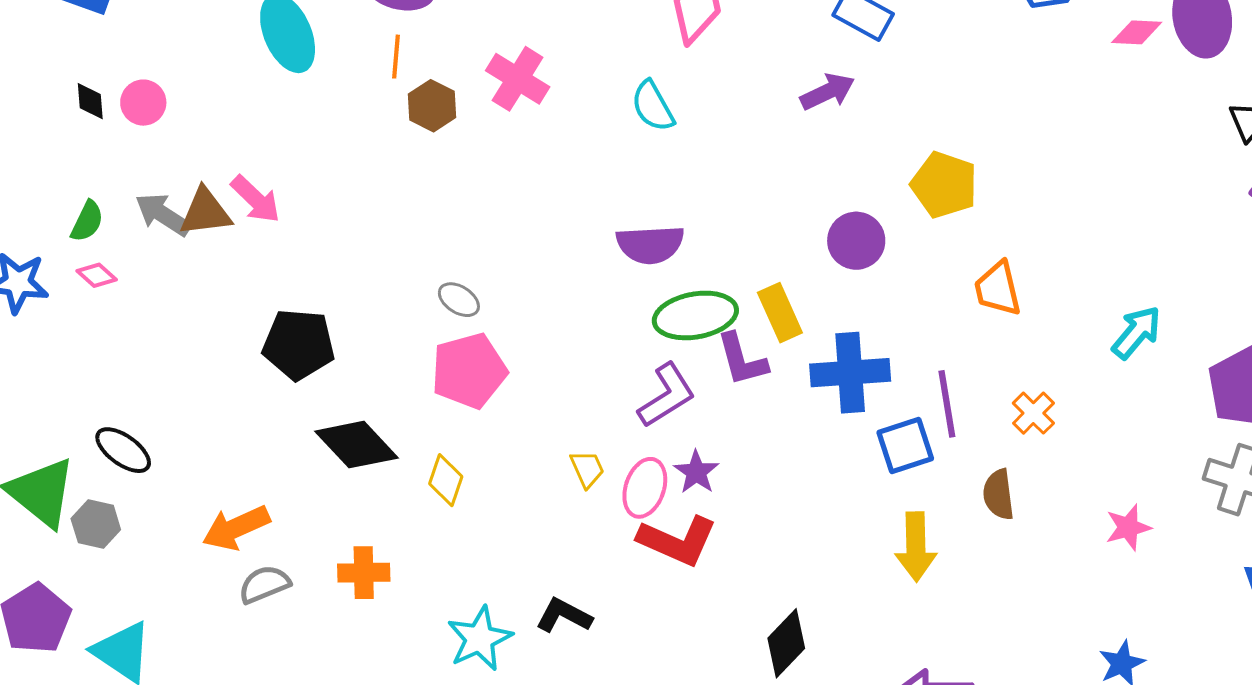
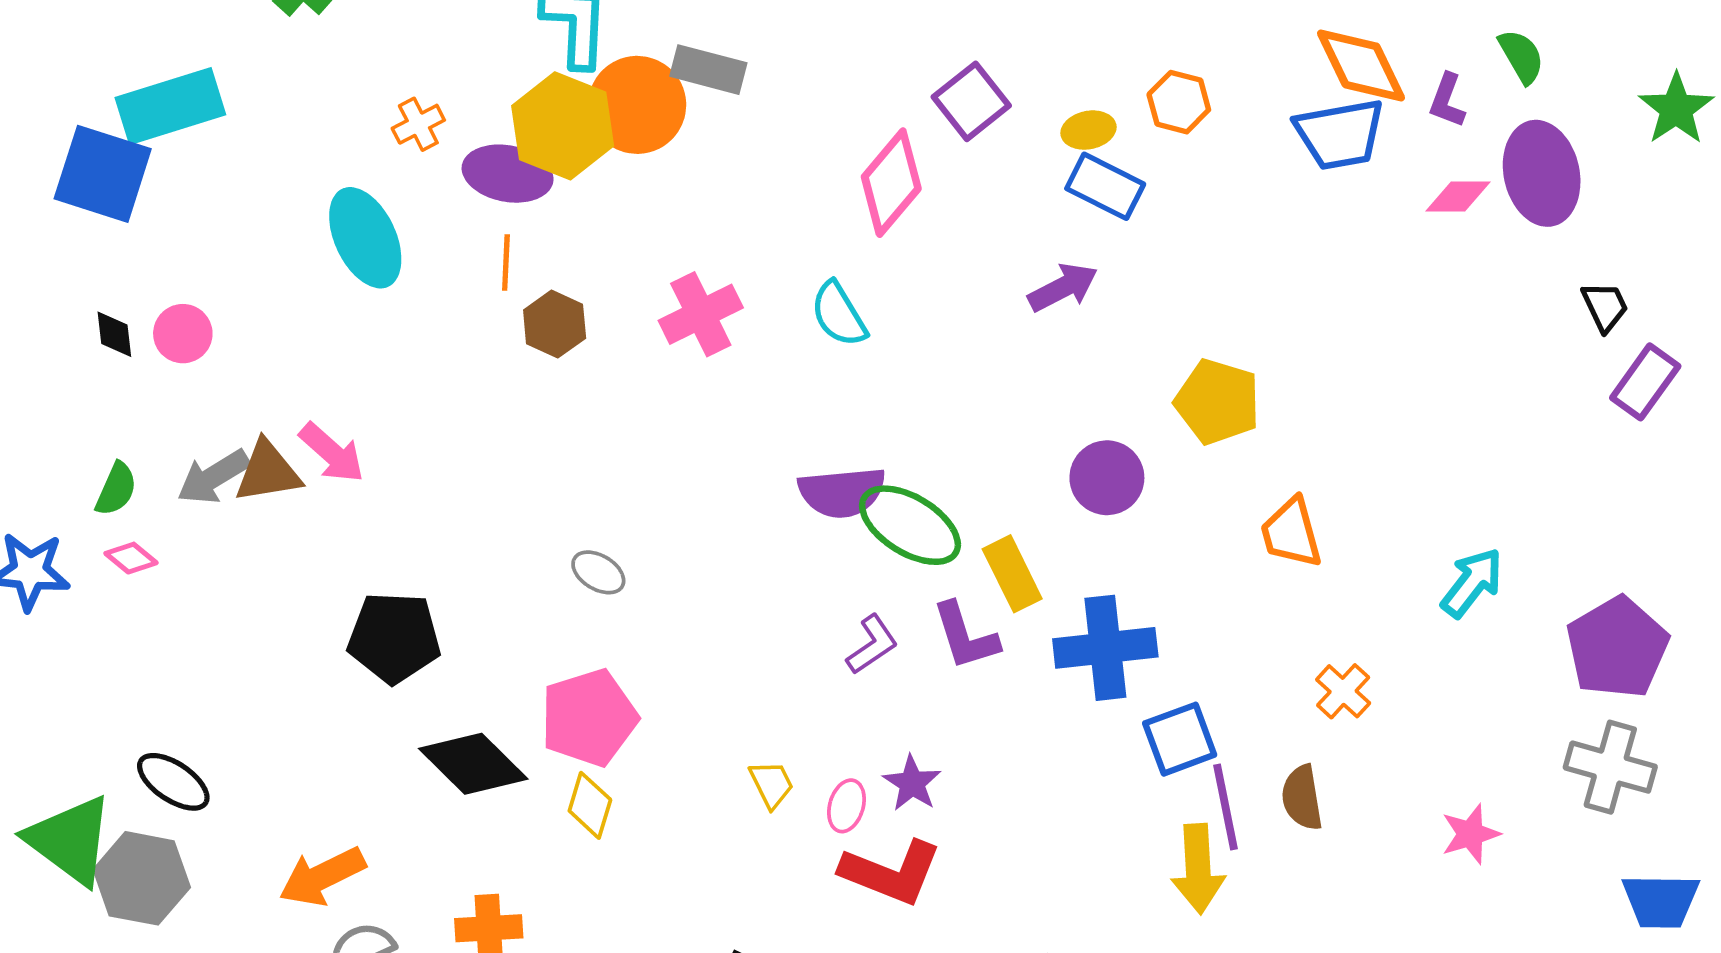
pink cross: (518, 79) -> (701, 314), moved, turned 34
gray arrow: (163, 215) -> (213, 477), turned -62
green ellipse: (695, 315) -> (910, 525), moved, turned 44
pink pentagon: (469, 371) -> (589, 718), moved
purple L-shape: (667, 395) -> (872, 645), moved, size x0.7
purple line: (947, 404) -> (1225, 807), moved
pink ellipse: (645, 488) -> (846, 806), size x0.7
gray hexagon: (96, 524) -> (142, 878), size x1.5

